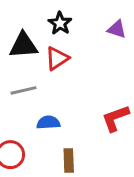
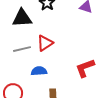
red triangle: (57, 58) -> (45, 43), moved

